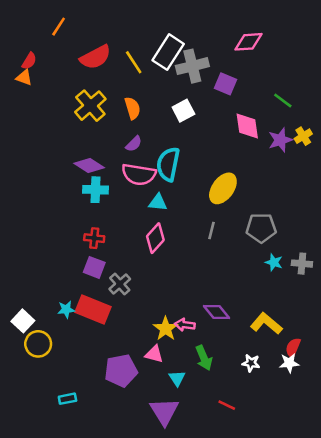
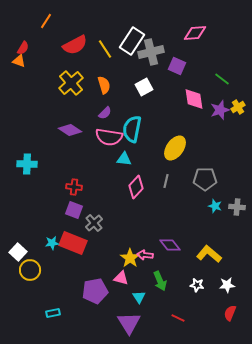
cyan cross: (96, 190) -> (27, 164), moved
pink diamond: (155, 238) -> (136, 187), moved
red semicircle: (293, 348) -> (230, 313), moved

